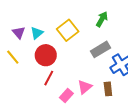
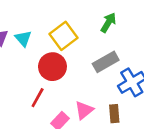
cyan triangle: (37, 33) -> (23, 38), turned -32
red circle: (46, 55) -> (52, 67), moved

